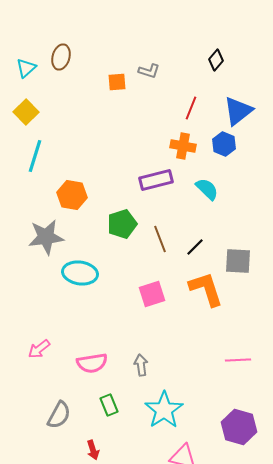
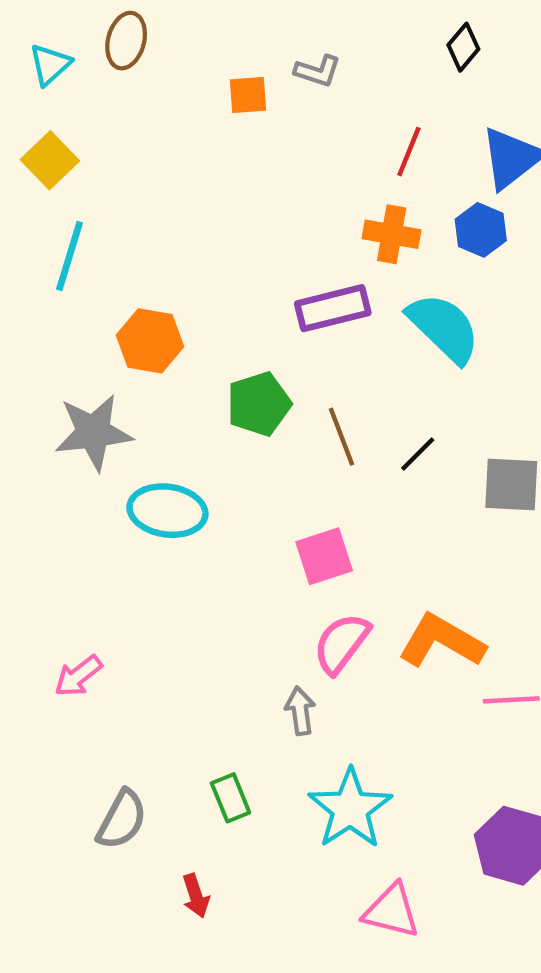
cyan semicircle: (207, 189) -> (444, 328), size x1.5
orange L-shape: (206, 289) -> (442, 641), moved, turned -42
pink semicircle: (92, 363) -> (342, 643), moved, turned 136

